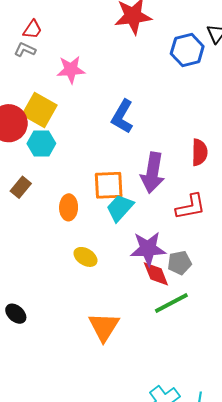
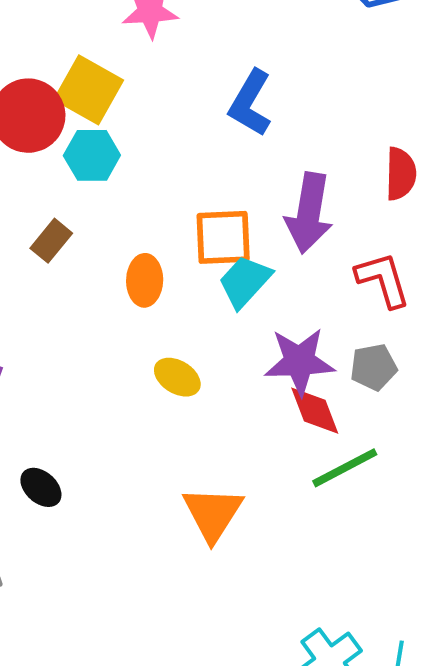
red L-shape: (191, 207) -> (383, 280), turned -96
gray pentagon: (179, 263) -> (374, 367), moved

